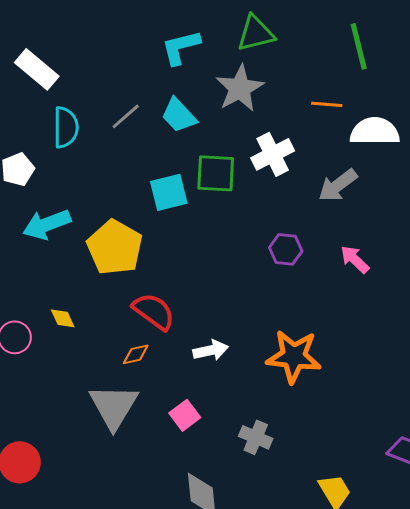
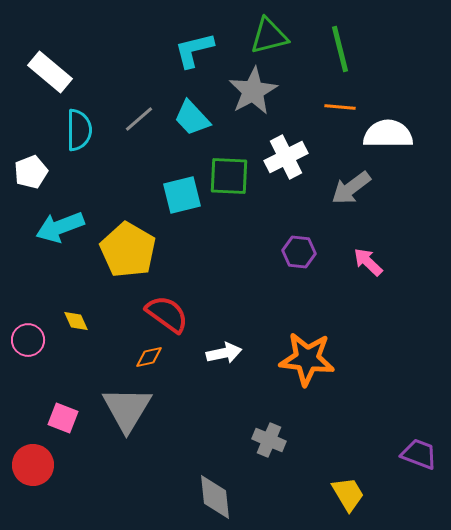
green line: (359, 46) -> (340, 49), moved
pink square: (185, 415) -> (63, 418), moved, turned -32

